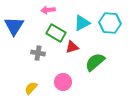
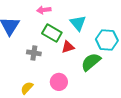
cyan triangle: (82, 23) -> (78, 23), turned -42
cyan hexagon: (110, 23) -> (107, 40), moved

